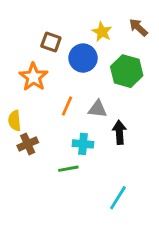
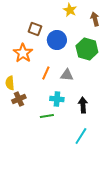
brown arrow: (138, 27) -> (95, 19), turned 32
yellow star: (102, 32) -> (70, 10), moved
black arrow: (119, 132) -> (83, 105), moved

